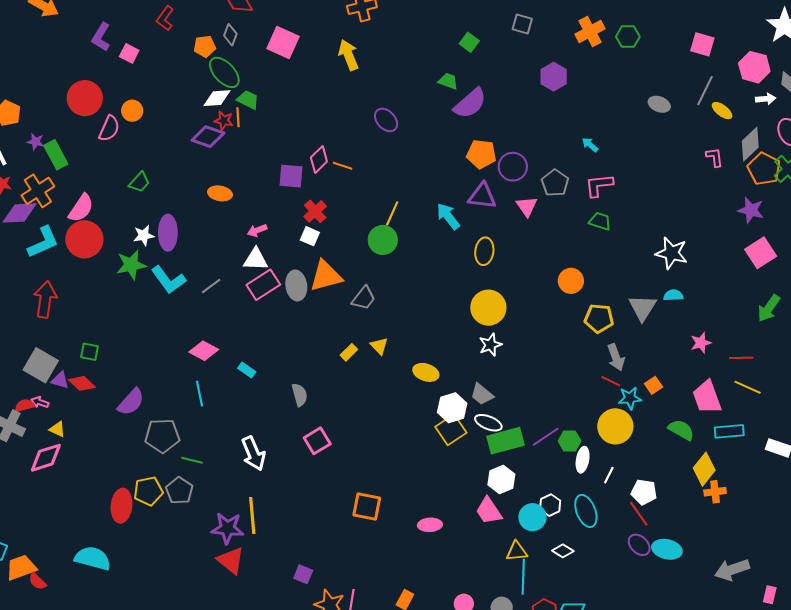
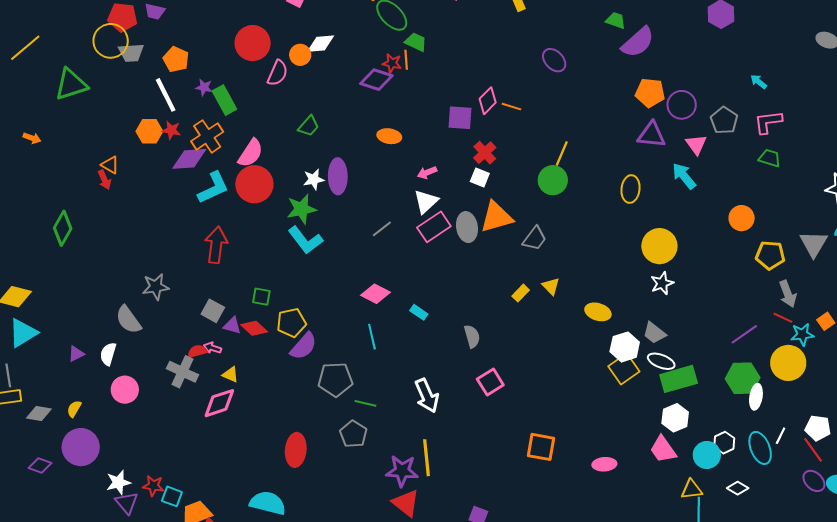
white diamond: (217, 98) -> (321, 44), moved
cyan arrow: (448, 216) -> (684, 176), moved
yellow ellipse: (484, 251) -> (630, 189), moved
white triangle: (256, 259) -> (426, 202), turned -44
cyan L-shape: (168, 280) -> (305, 240), moved
gray square: (41, 365) -> (213, 311), size x0.7
purple line: (546, 437) -> (744, 334), moved
green hexagon: (570, 441) -> (743, 378), size x1.5
white line: (609, 475) -> (781, 436), moved
yellow pentagon: (148, 491) -> (291, 323), moved

